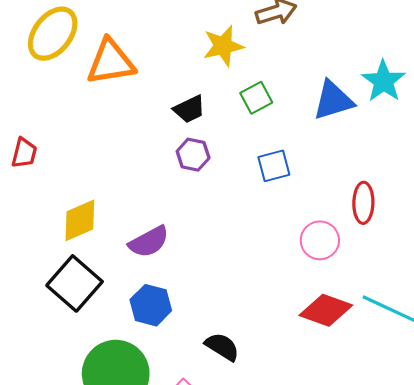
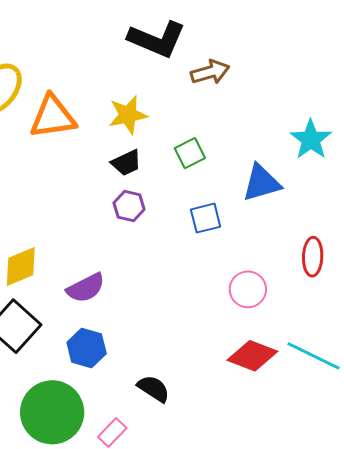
yellow star: (223, 46) -> (128, 115), moved
blue triangle: (333, 100) -> (261, 183), moved
red ellipse: (363, 203) -> (313, 257), moved

